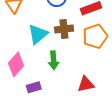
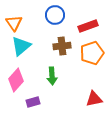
cyan triangle: (38, 34) -> (21, 46), moved
red triangle: (86, 84) -> (94, 99), moved

